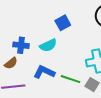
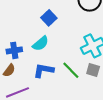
green line: (71, 79) -> (71, 70), turned 42

